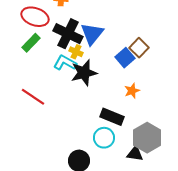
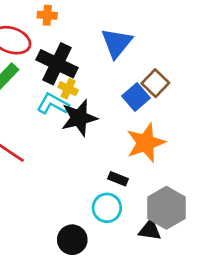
blue triangle: (92, 34) -> (117, 43), moved
orange star: (132, 91) -> (146, 143), size x1.8
black rectangle: (112, 117) -> (118, 179), size x0.6

